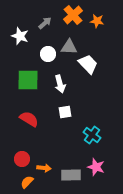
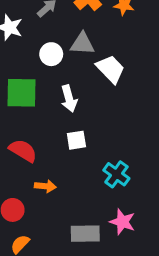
orange arrow: (44, 168) -> (45, 186), moved

